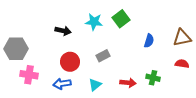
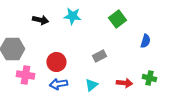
cyan star: (94, 22) -> (72, 16), moved
black arrow: (63, 31) -> (40, 20), moved
red circle: (70, 62) -> (56, 62), moved

